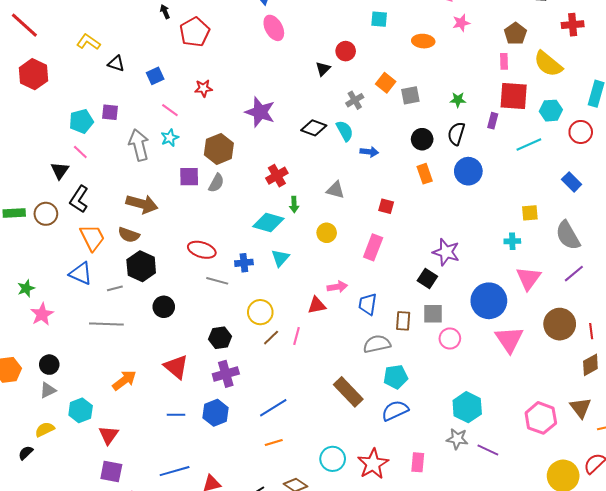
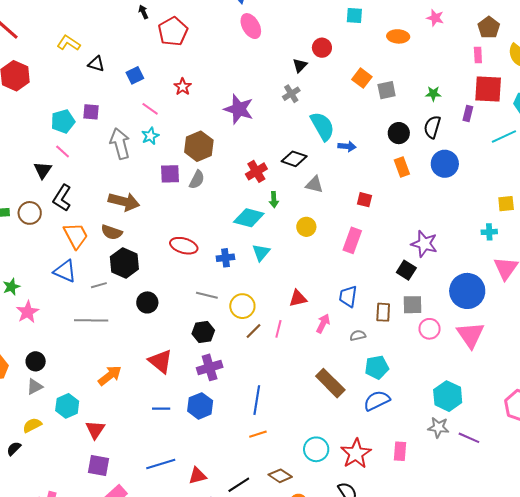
pink star: (461, 23) -> (435, 18), turned 30
red star: (203, 88) -> (183, 87), turned -30
gray cross: (355, 100) -> (291, 94), moved
black diamond: (314, 128) -> (294, 159), moved
cyan semicircle: (345, 131) -> (322, 126), size x1.4
gray line: (217, 281) -> (207, 295), moved
pink arrow: (337, 287) -> (323, 324), moved, turned -54
pink triangle: (509, 340) -> (471, 335), moved
gray semicircle: (377, 344) -> (358, 335), size x0.6
blue line: (273, 408) -> (257, 400), turned -48

